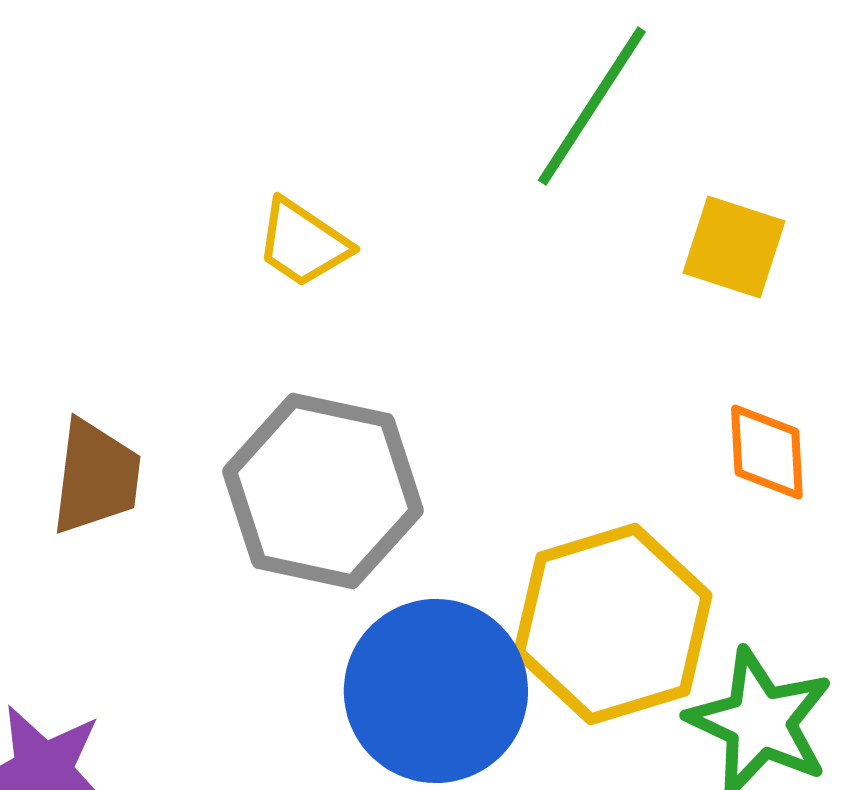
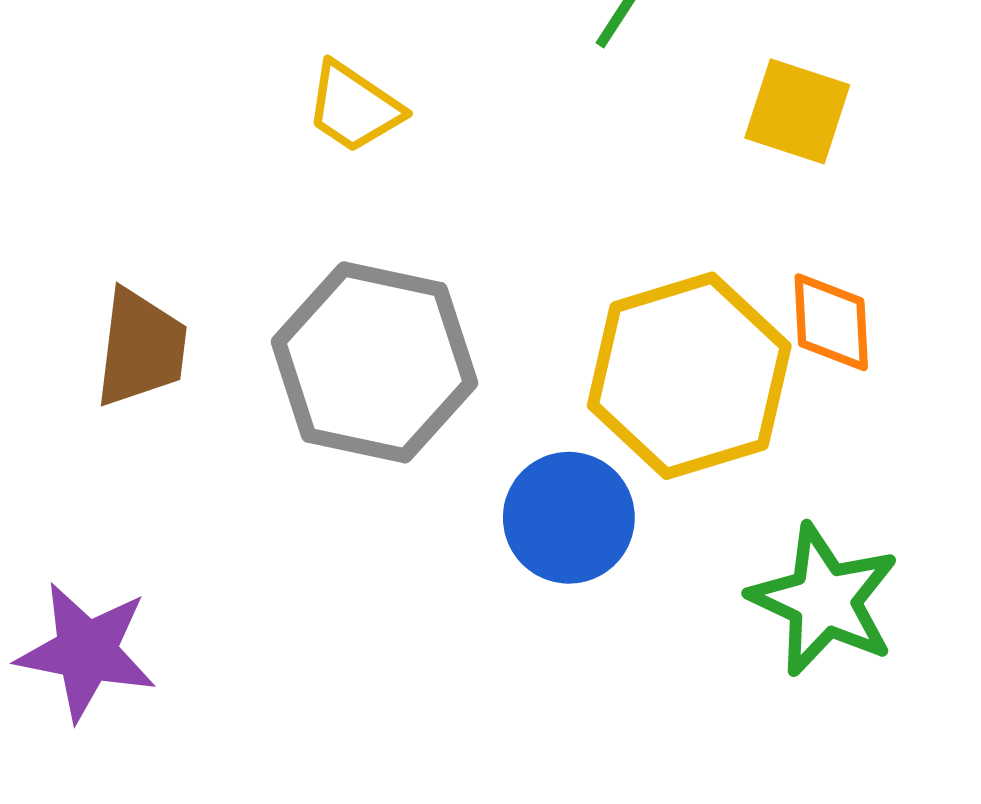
yellow hexagon: (613, 624) -> (689, 376), moved
blue circle: (436, 691) -> (569, 518), moved, size x0.7

